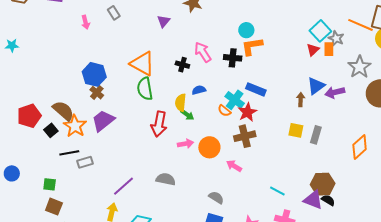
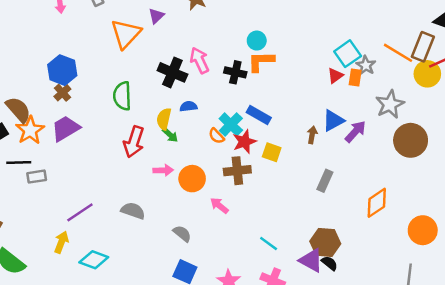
orange triangle: (142, 64) -> (126, 34), moved, turned 36
black cross: (182, 65) -> (172, 72), size x1.6
purple arrow: (335, 92) -> (355, 132), turned 138
yellow square: (296, 130) -> (272, 152), moved
gray semicircle: (216, 197) -> (182, 234), moved

